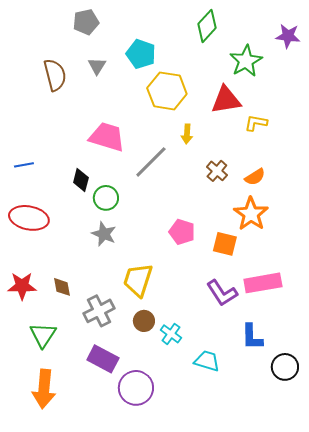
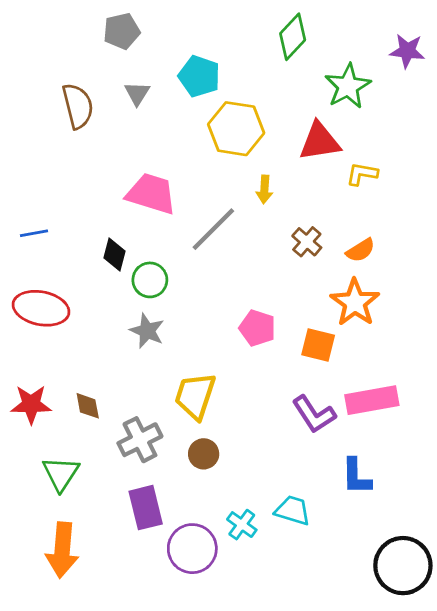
cyan cross: (171, 334) -> (242, 525), moved
purple rectangle: (103, 359) -> (146, 508), turned 48
black circle: (285, 367) -> (403, 566), moved, size x1.5

